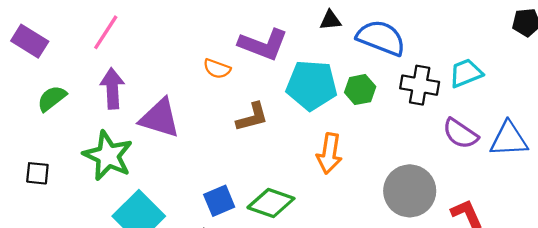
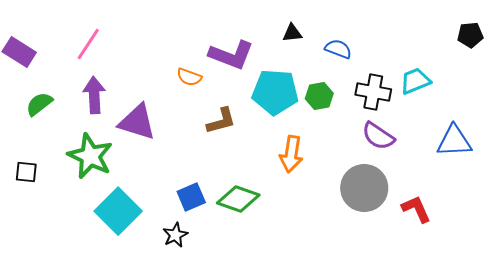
blue semicircle: (381, 38) -> (338, 49), size x0.6
purple semicircle: (460, 134) -> (378, 136), moved

